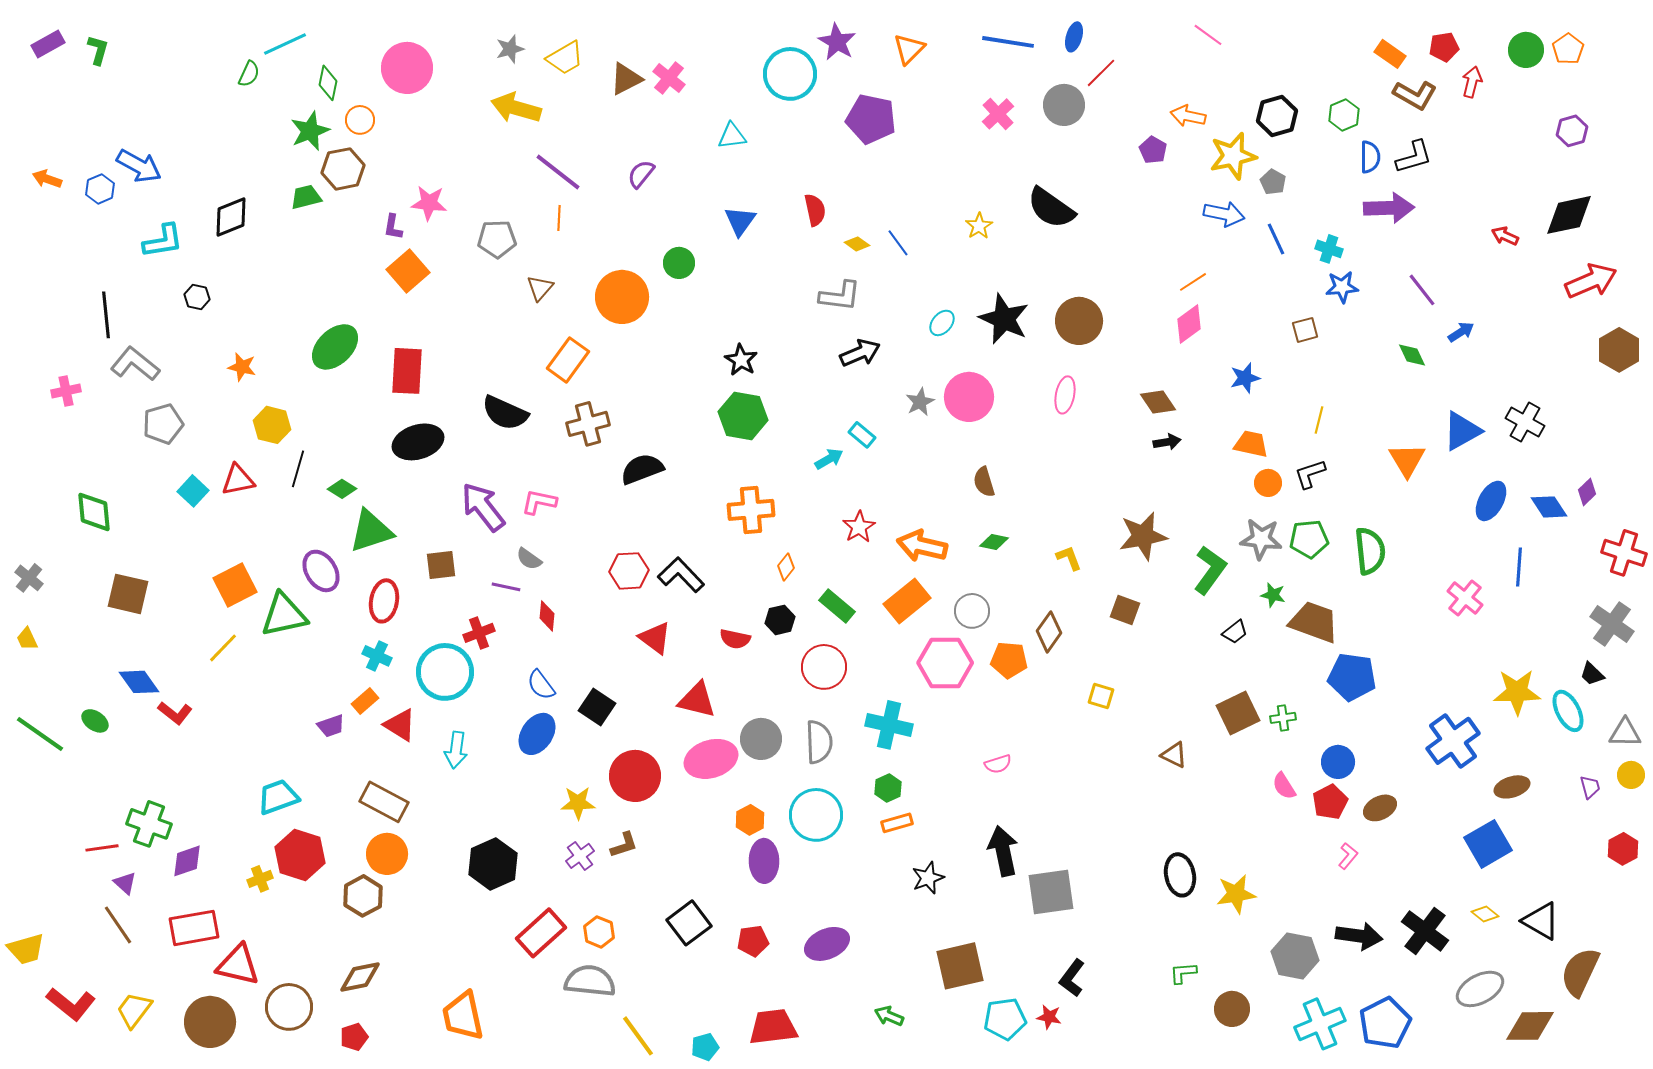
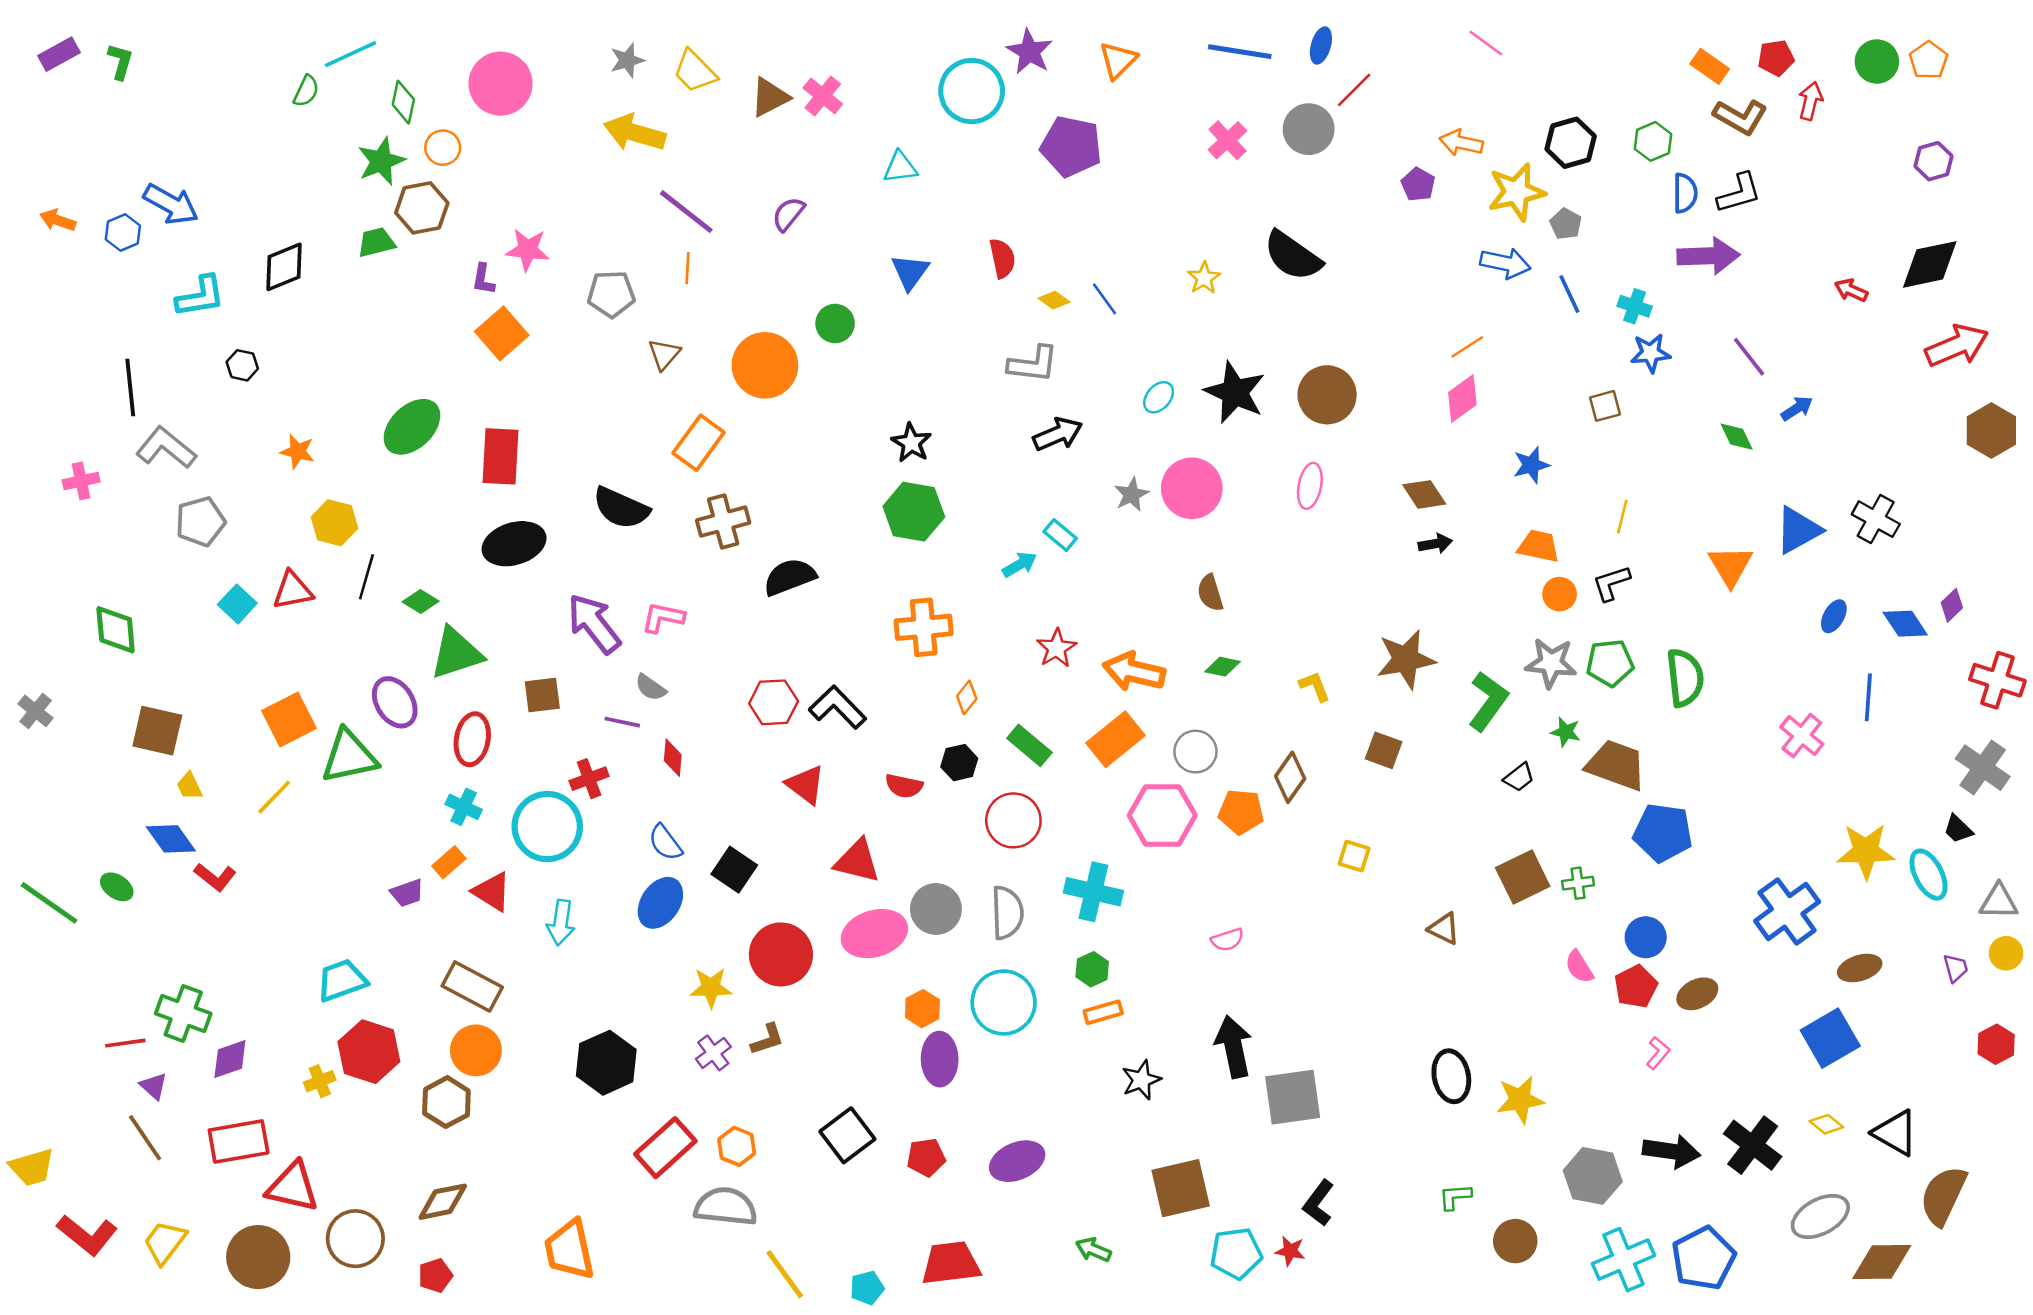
yellow trapezoid: (565, 58) -> (695, 71), turned 75
blue ellipse: (1491, 501) -> (1834, 616), size x0.7
yellow trapezoid: (27, 639) -> (189, 786), moved

